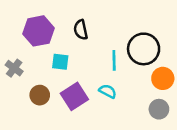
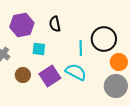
cyan semicircle: (108, 91) -> (76, 72), size x1.5
gray circle: (159, 109) -> (116, 86), size x1.5

